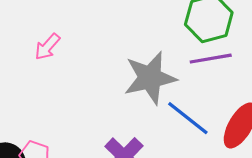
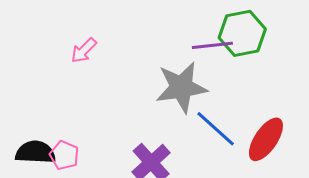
purple line: (211, 59) -> (212, 45), moved

